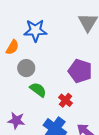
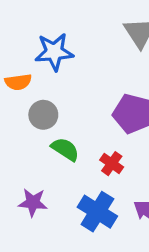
orange semicircle: (12, 47) -> (18, 82), turned 56

